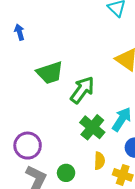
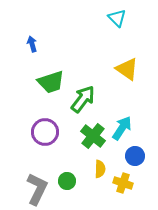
blue arrow: (19, 32) -> (32, 44), moved
purple circle: (28, 146) -> (45, 132), moved

